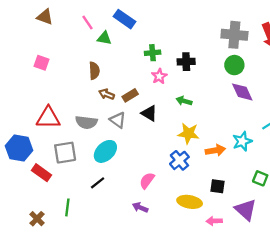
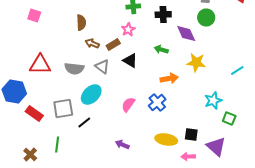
pink star: (159, 76) -> (128, 30), moved
purple diamond: (242, 92) -> (186, 34), moved
yellow star: (188, 133) -> (196, 62), moved
cyan star: (242, 141) -> (213, 100), moved
orange arrow: (215, 150) -> (169, 78), moved
gray square: (65, 153) -> (63, 108), moved
pink semicircle: (147, 181) -> (128, 104), moved
black square: (218, 186) -> (191, 134), moved

